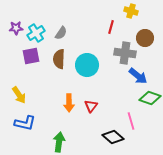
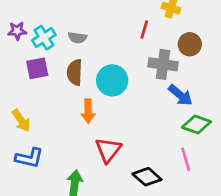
gray semicircle: (61, 33) -> (77, 38), turned 64
orange arrow: (69, 103) -> (88, 111), moved
red triangle: (91, 106) -> (108, 150), moved, size x1.5
pink line: (131, 121) -> (186, 159), moved

